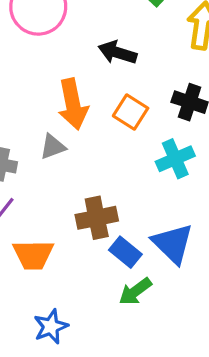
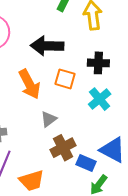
black arrow: (117, 53) -> (47, 46), size x1.4
gray triangle: (53, 147) -> (49, 119), moved

